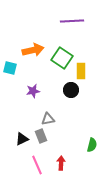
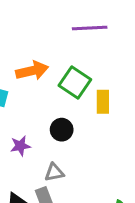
black circle: (71, 90) -> (62, 130), moved
purple star: (33, 91) -> (20, 146), moved

